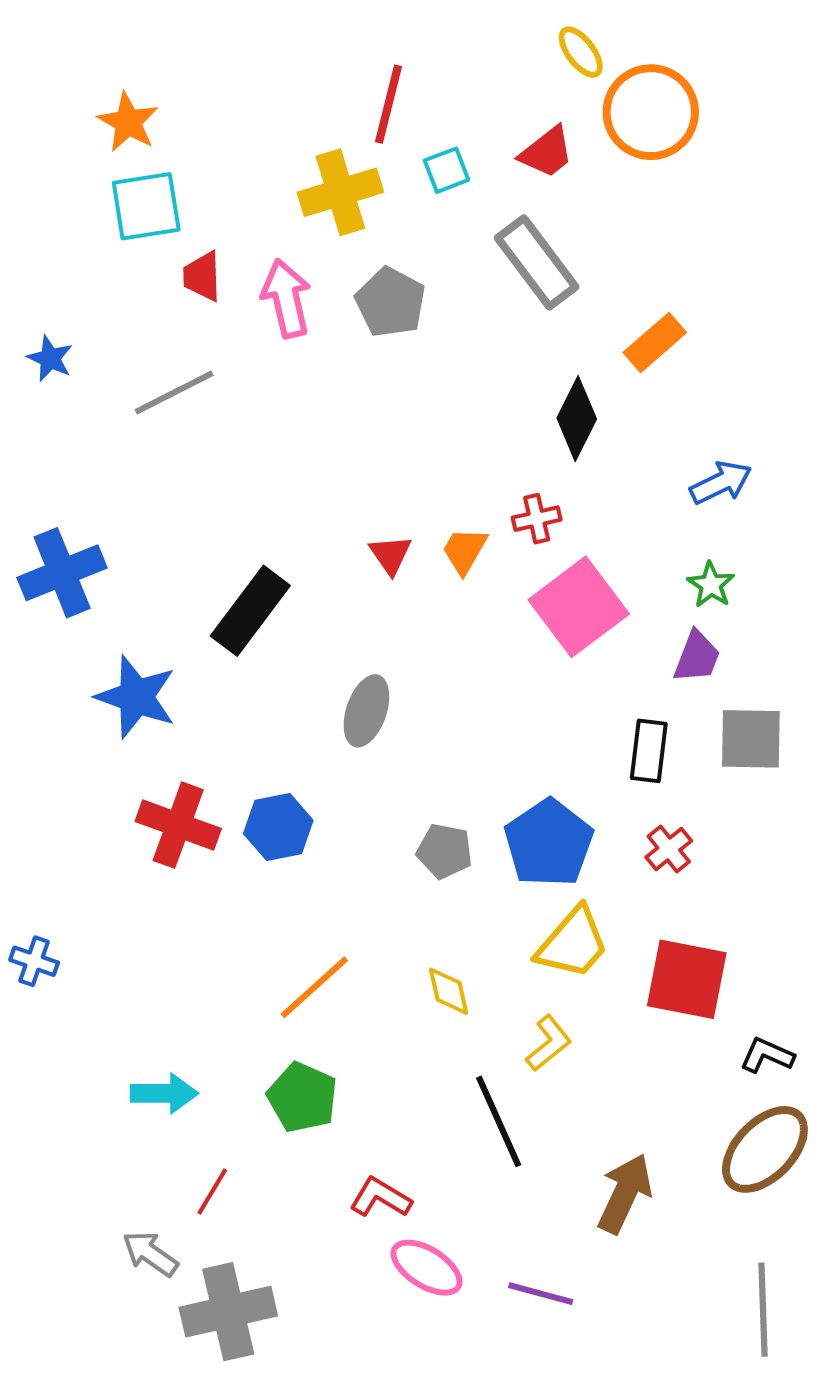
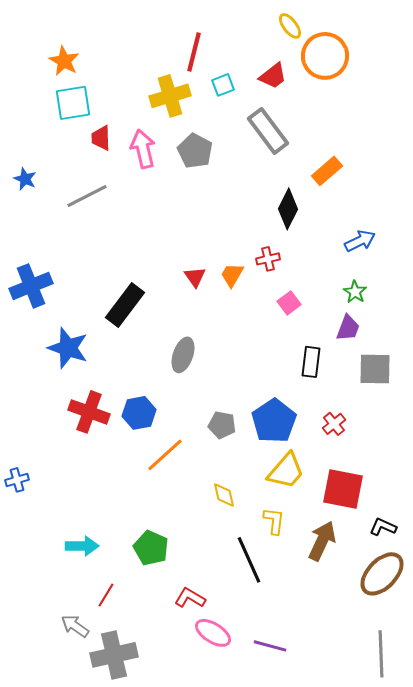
pink square: (579, 607) -> (289, 303), size x0.5
black rectangle: (649, 751) -> (311, 362), moved
blue cross: (34, 961) -> (17, 480), turned -35
orange line: (314, 987) -> (165, 455), moved
yellow L-shape: (549, 1043) -> (274, 521), turned -44
brown arrow: (625, 1193) -> (322, 541), moved

